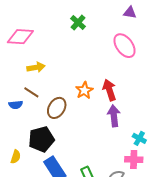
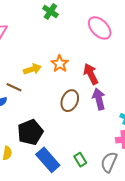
yellow arrow: (36, 67) -> (32, 69), moved
orange star: (84, 90) -> (60, 64), moved
brown ellipse: (57, 108) -> (70, 101), moved

